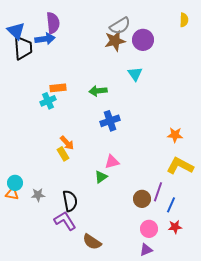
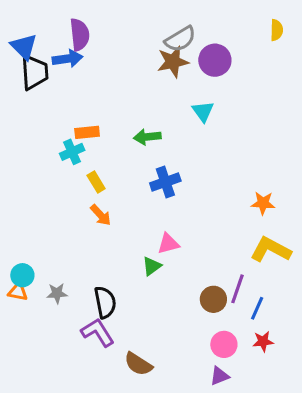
yellow rectangle: (63, 154) -> (96, 182), moved

